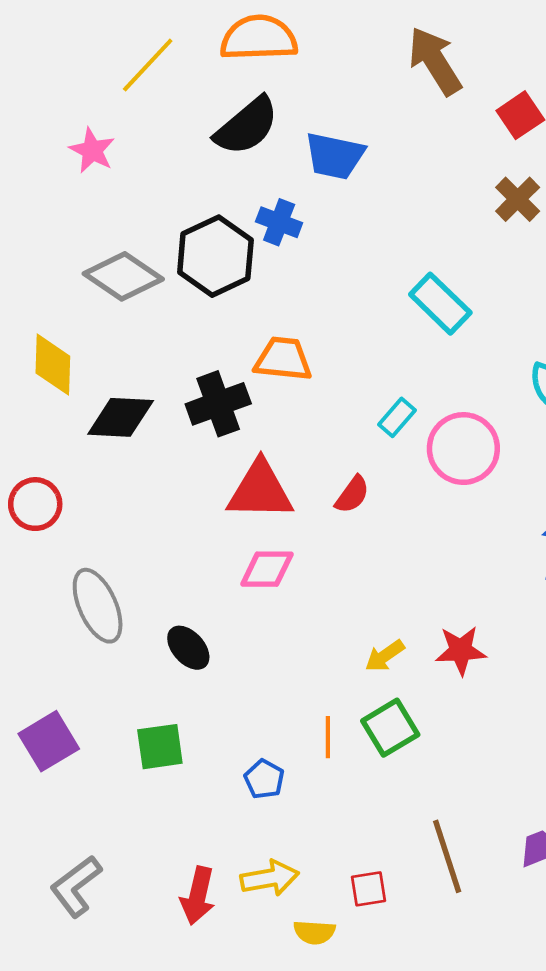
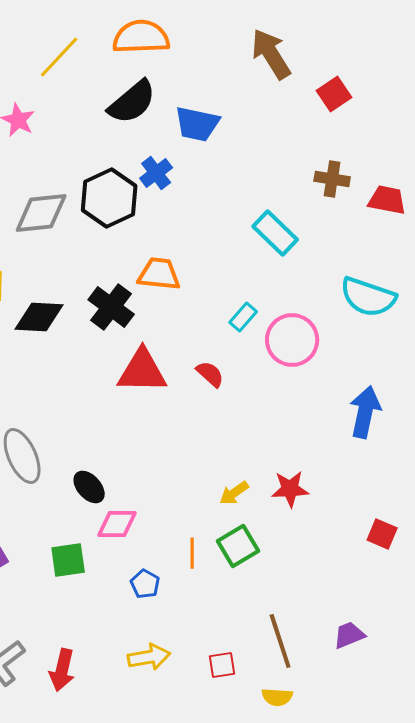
brown cross: (518, 199) -> (332, 179), moved, turned -36
blue cross: (279, 222) -> (156, 173), turned 32
gray diamond: (123, 276) -> (41, 213), turned -40
black cross: (218, 404) -> (111, 307), turned -33
red semicircle: (352, 495) -> (210, 374), turned -84
pink diamond: (267, 569) -> (117, 524), moved
red arrow: (198, 896) -> (62, 670), moved
yellow semicircle: (314, 932) -> (277, 697), moved

